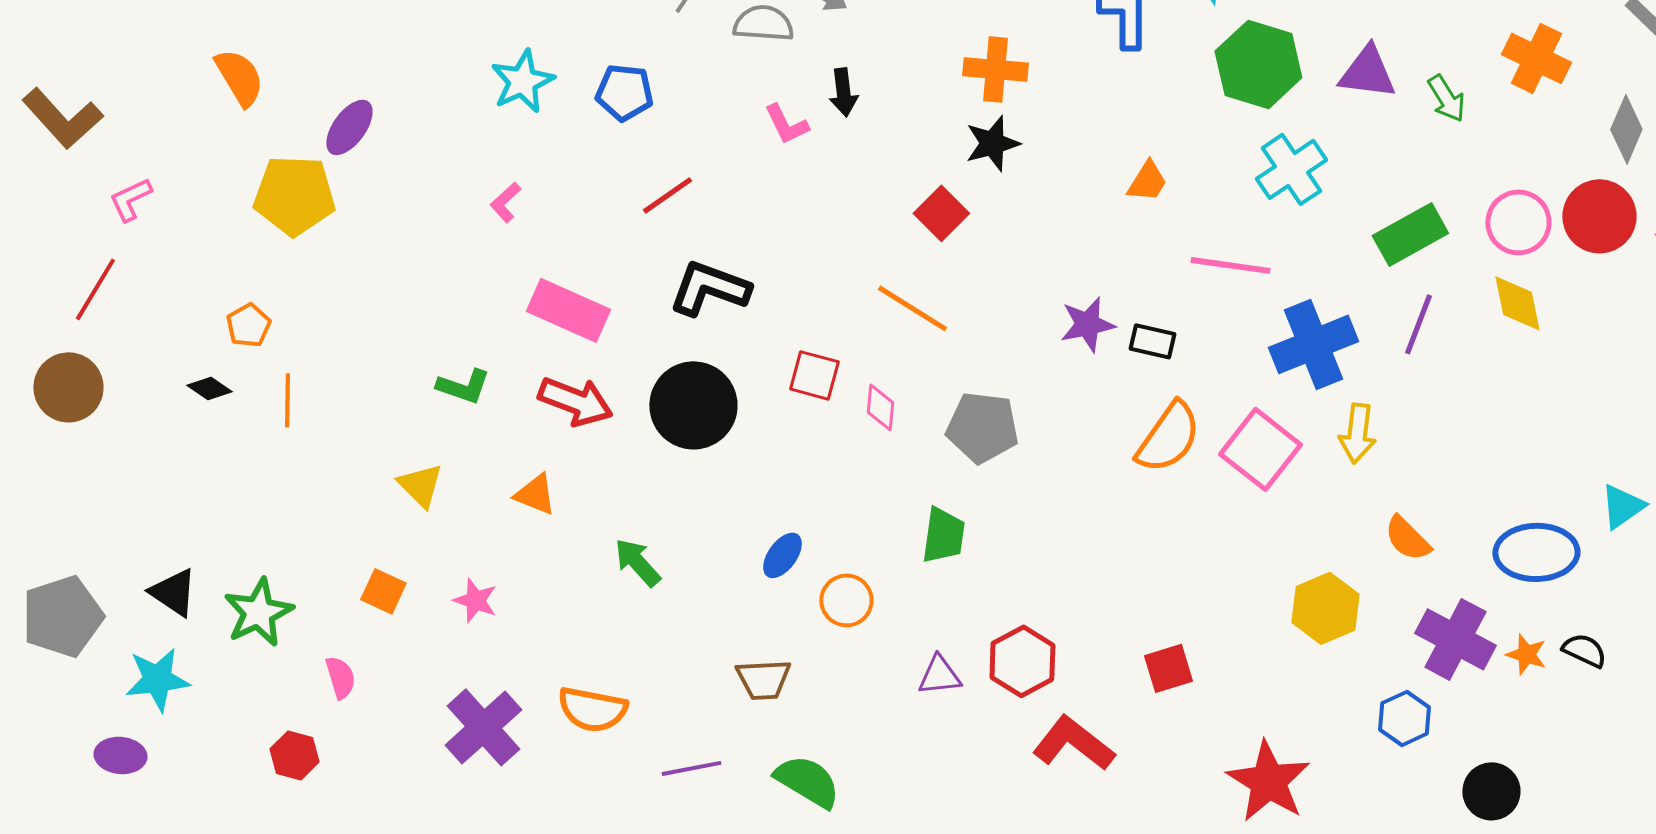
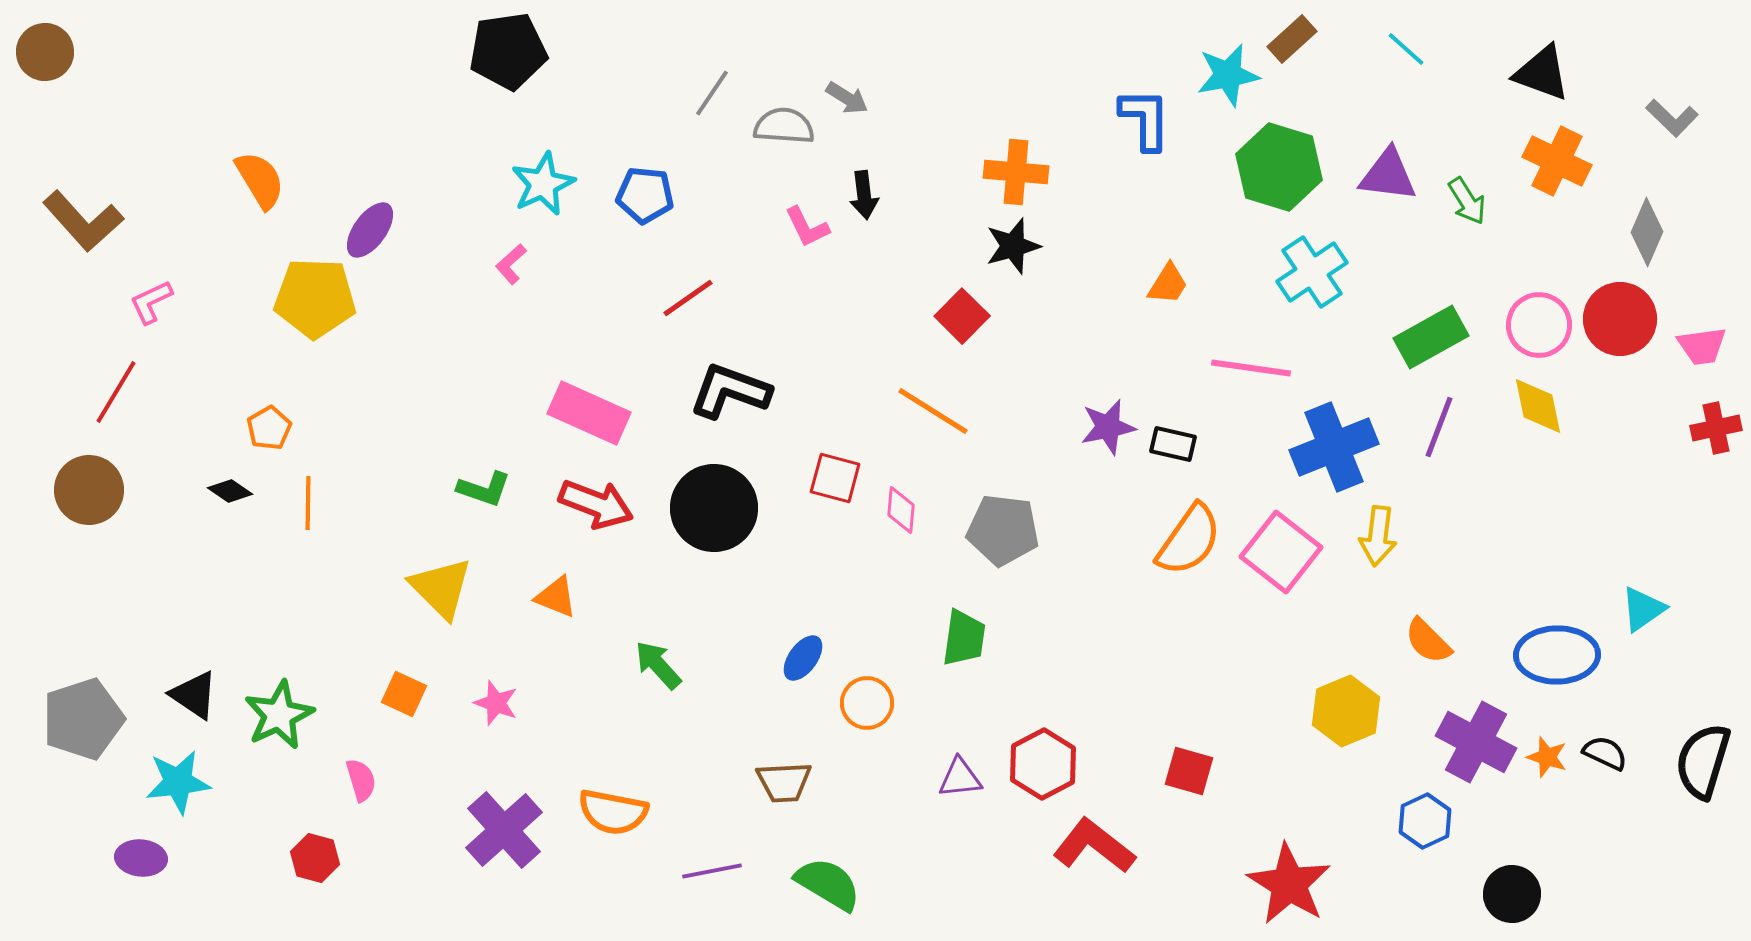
pink L-shape: (505, 202) -> (511, 264), moved
yellow triangle: (420, 485) -> (441, 588), size x1.4
red square: (1168, 668) -> (1189, 771), turned 33

